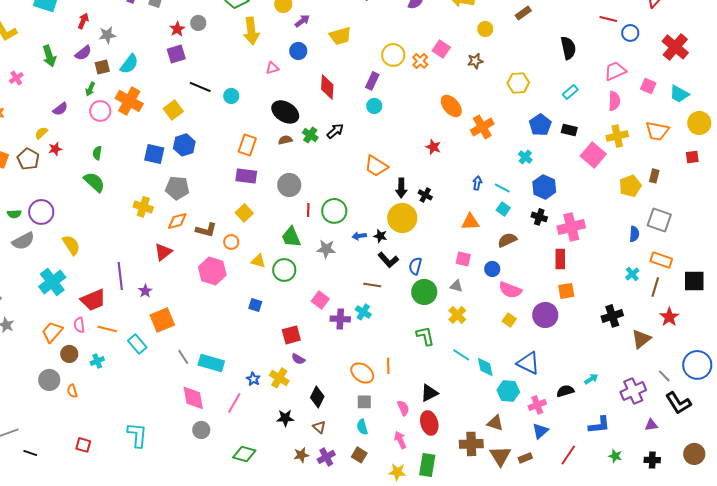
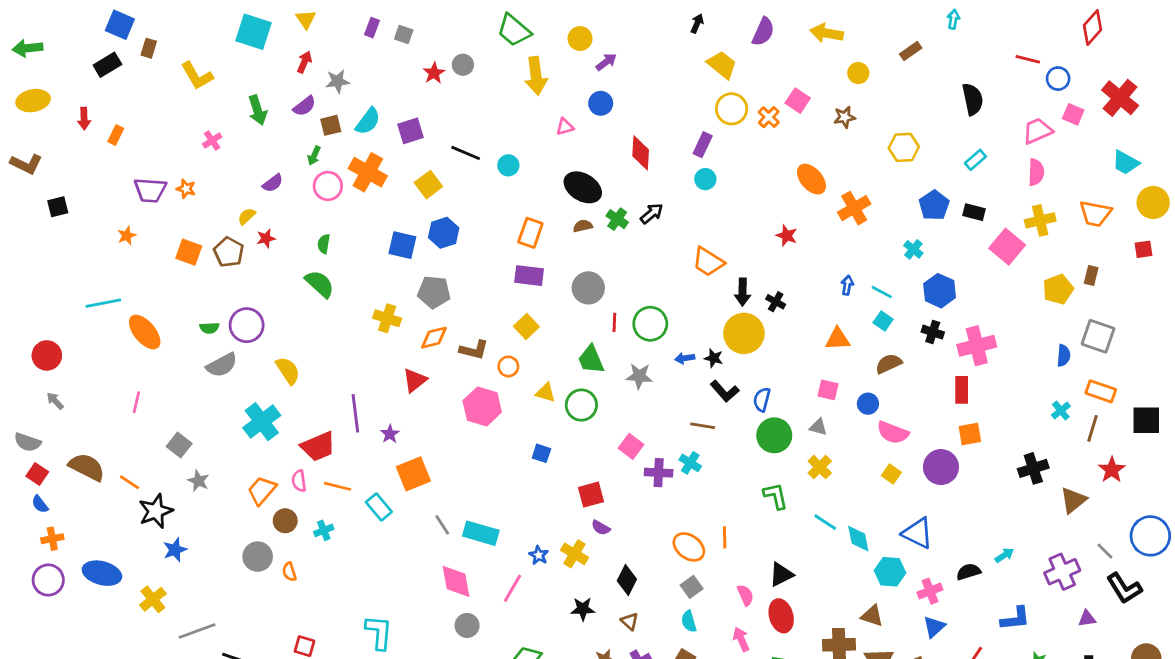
yellow trapezoid: (340, 36) -> (722, 65), moved, turned -125
purple square: (176, 54) -> (411, 131), moved
pink square: (648, 86) -> (1073, 114), moved
gray square: (364, 402) -> (692, 587), turned -35

